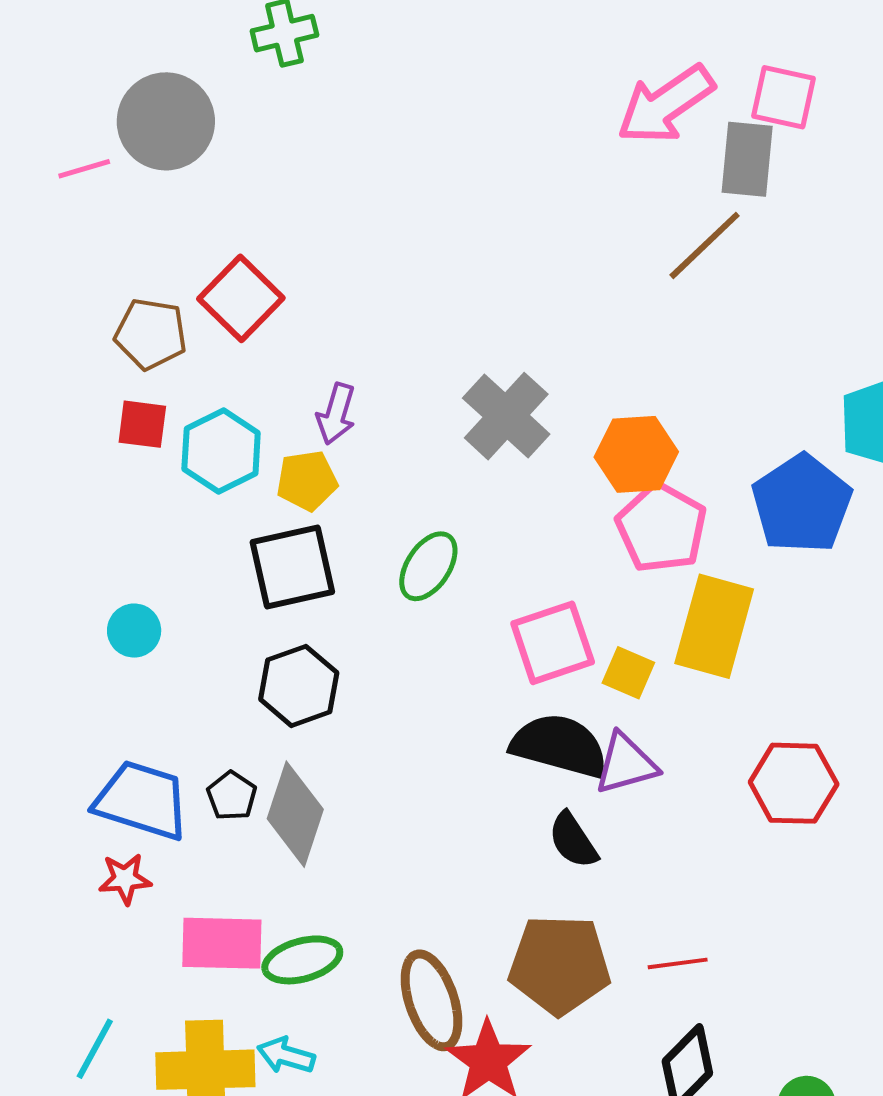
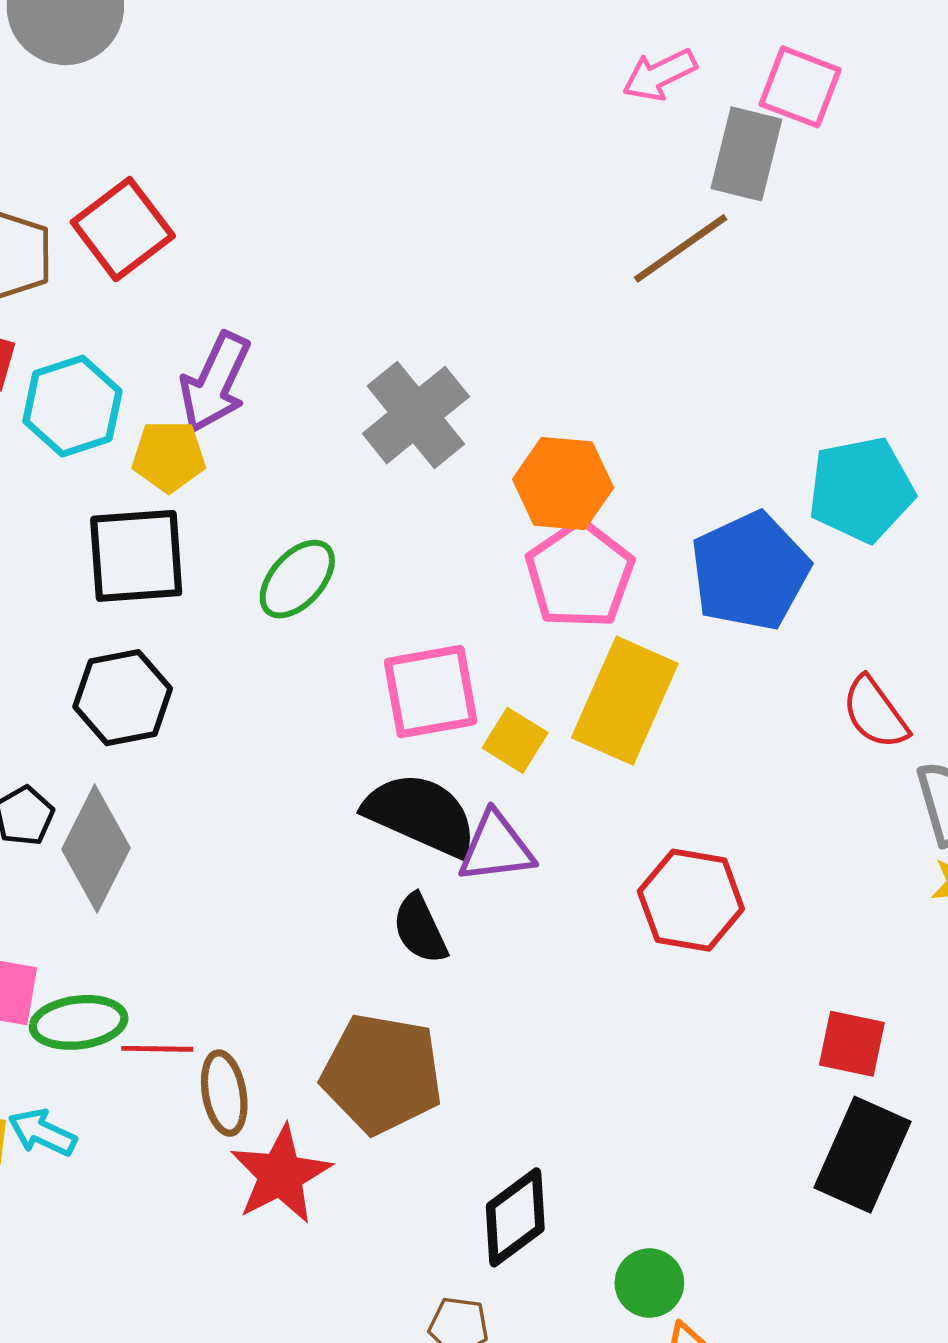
pink arrow: (666, 104) -> (659, 75), size x0.6
purple arrow: (336, 414) -> (215, 382), size x1.4
red line: (678, 963) -> (157, 1049), moved
brown ellipse: (431, 1000) -> (224, 1093), size x0.7

